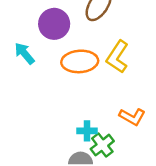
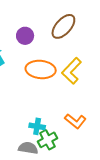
purple circle: (54, 24) -> (25, 36), size x0.7

